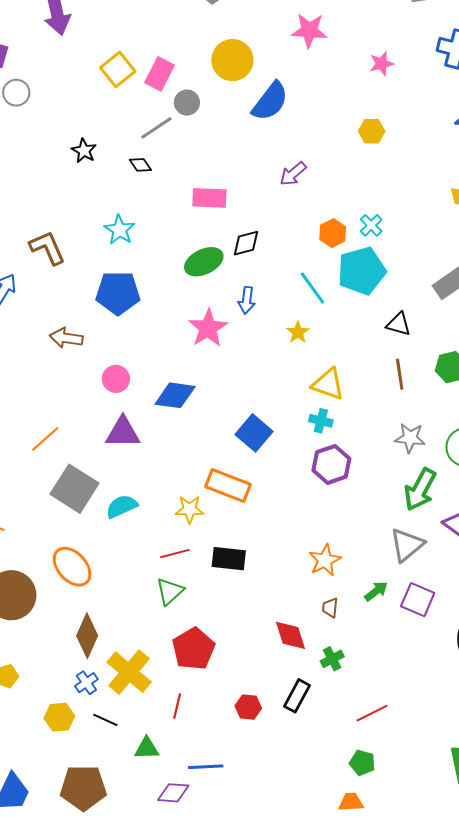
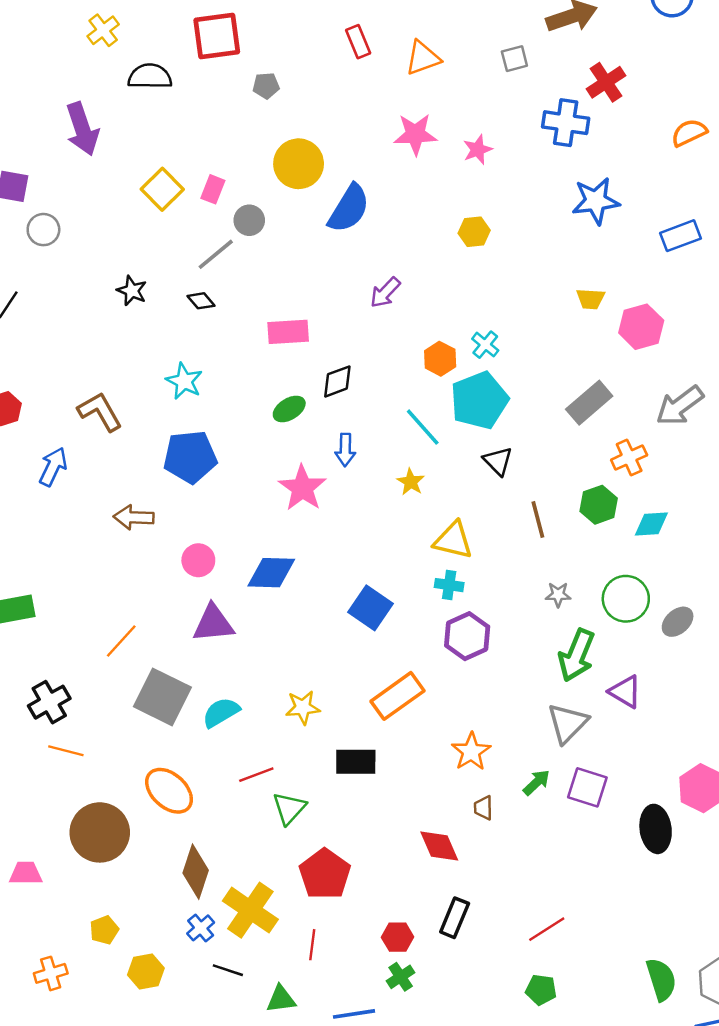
pink star: (309, 30) -> (415, 134), moved
pink rectangle: (160, 74) -> (213, 189), size x0.7
green ellipse: (204, 262) -> (289, 409), size x0.7
black triangle: (399, 324) -> (498, 461), moved, turned 36
gray star: (410, 438) -> (558, 595), size x0.7
orange rectangle: (228, 486) -> (397, 696), moved, turned -51
red line: (175, 554) -> (256, 775), moved
green cross: (332, 659) -> (401, 977), moved
yellow hexagon: (59, 717) -> (146, 971), moved

